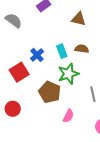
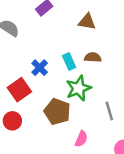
red circle: (13, 109) -> (12, 121), moved

